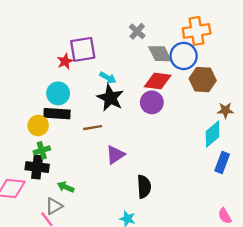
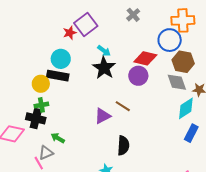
purple square: (83, 49) -> (86, 24), turned -35
gray diamond: (160, 54) -> (177, 82), moved
brown line: (93, 128) -> (123, 106), moved, turned 35

